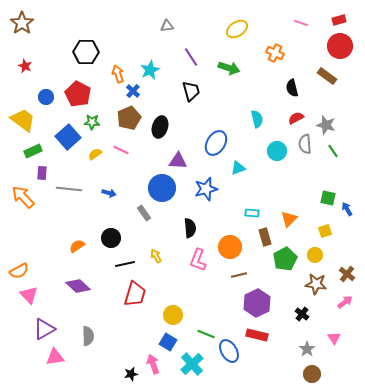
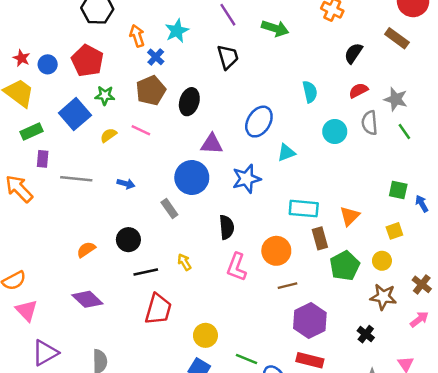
red star: (25, 66) -> (22, 58), moved
black semicircle: (292, 88) -> (353, 53), turned 48
cyan rectangle: (252, 213) -> (304, 209), size x1.6

